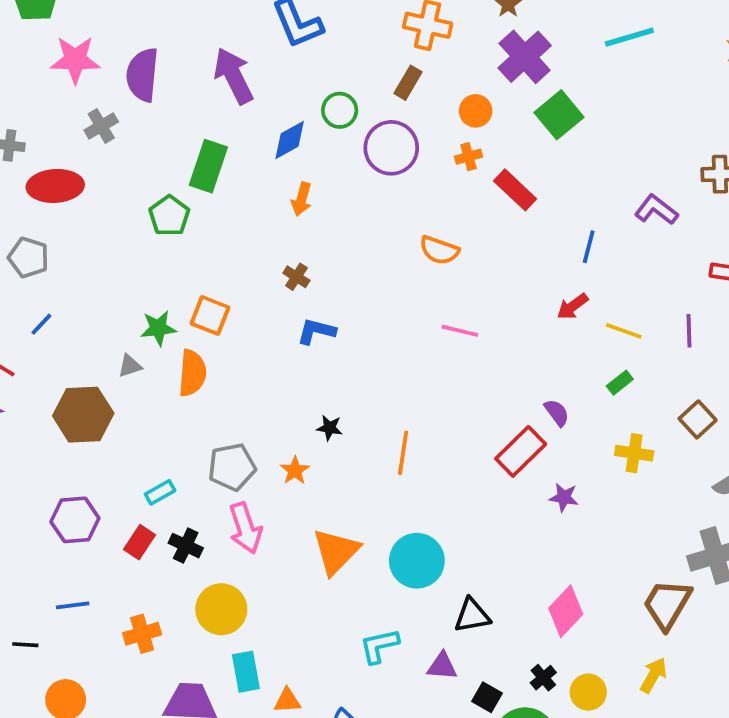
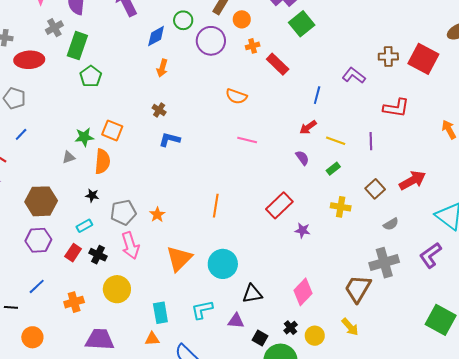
orange circle: (476, 111) -> (242, 19), moved
green rectangle: (208, 166) -> (77, 46), moved
purple semicircle: (557, 413) -> (302, 158), moved
brown hexagon: (83, 415) -> (41, 201), moved
black star: (330, 428) -> (92, 195), moved
blue line: (73, 605) -> (37, 286), turned -36
cyan rectangle: (246, 672) -> (160, 313), moved
yellow arrow: (654, 675) -> (350, 327), turned 108

